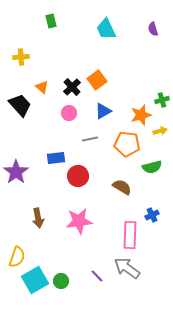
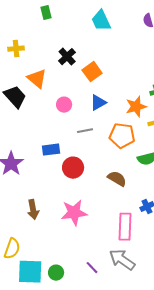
orange triangle: (42, 87) -> (37, 79), size x1.5
black cross: (72, 87) -> (67, 57), moved
cyan square: (35, 280) -> (30, 272), turned 32

